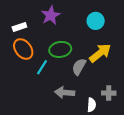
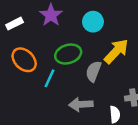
cyan circle: (96, 21) -> (93, 22), moved
white rectangle: (19, 27) -> (15, 24), moved

